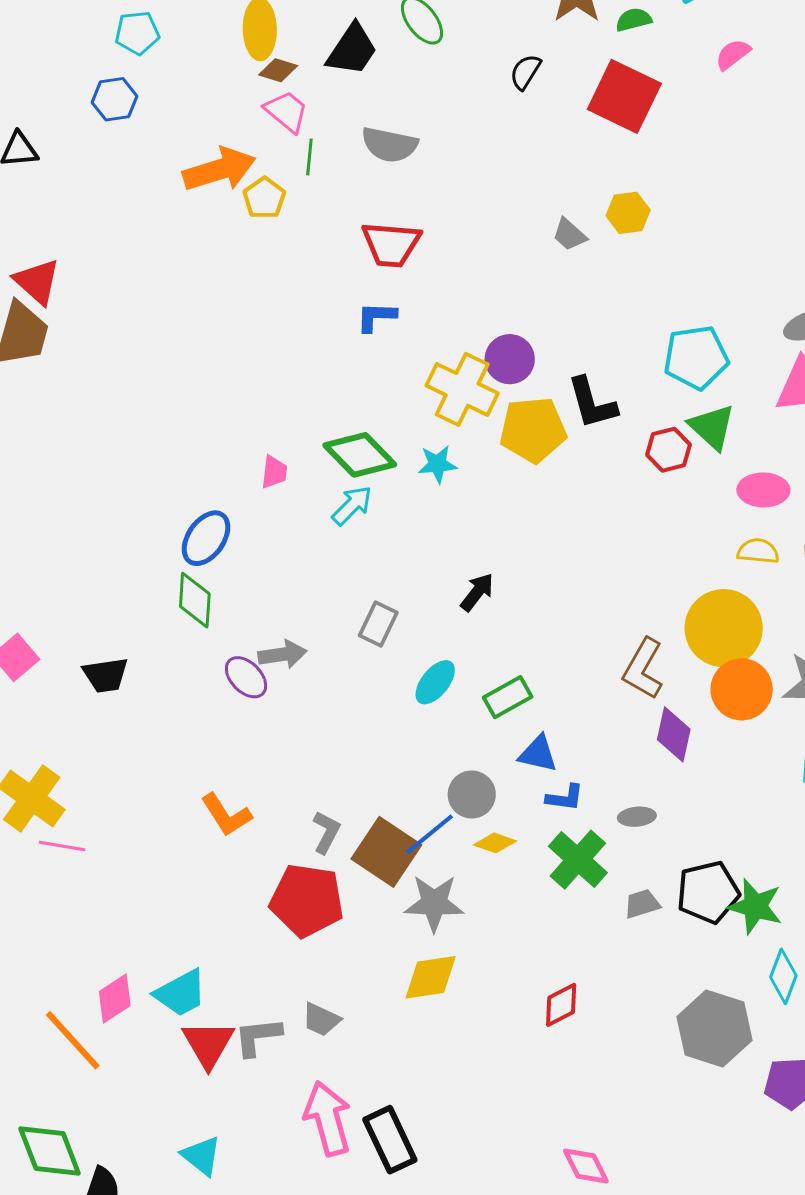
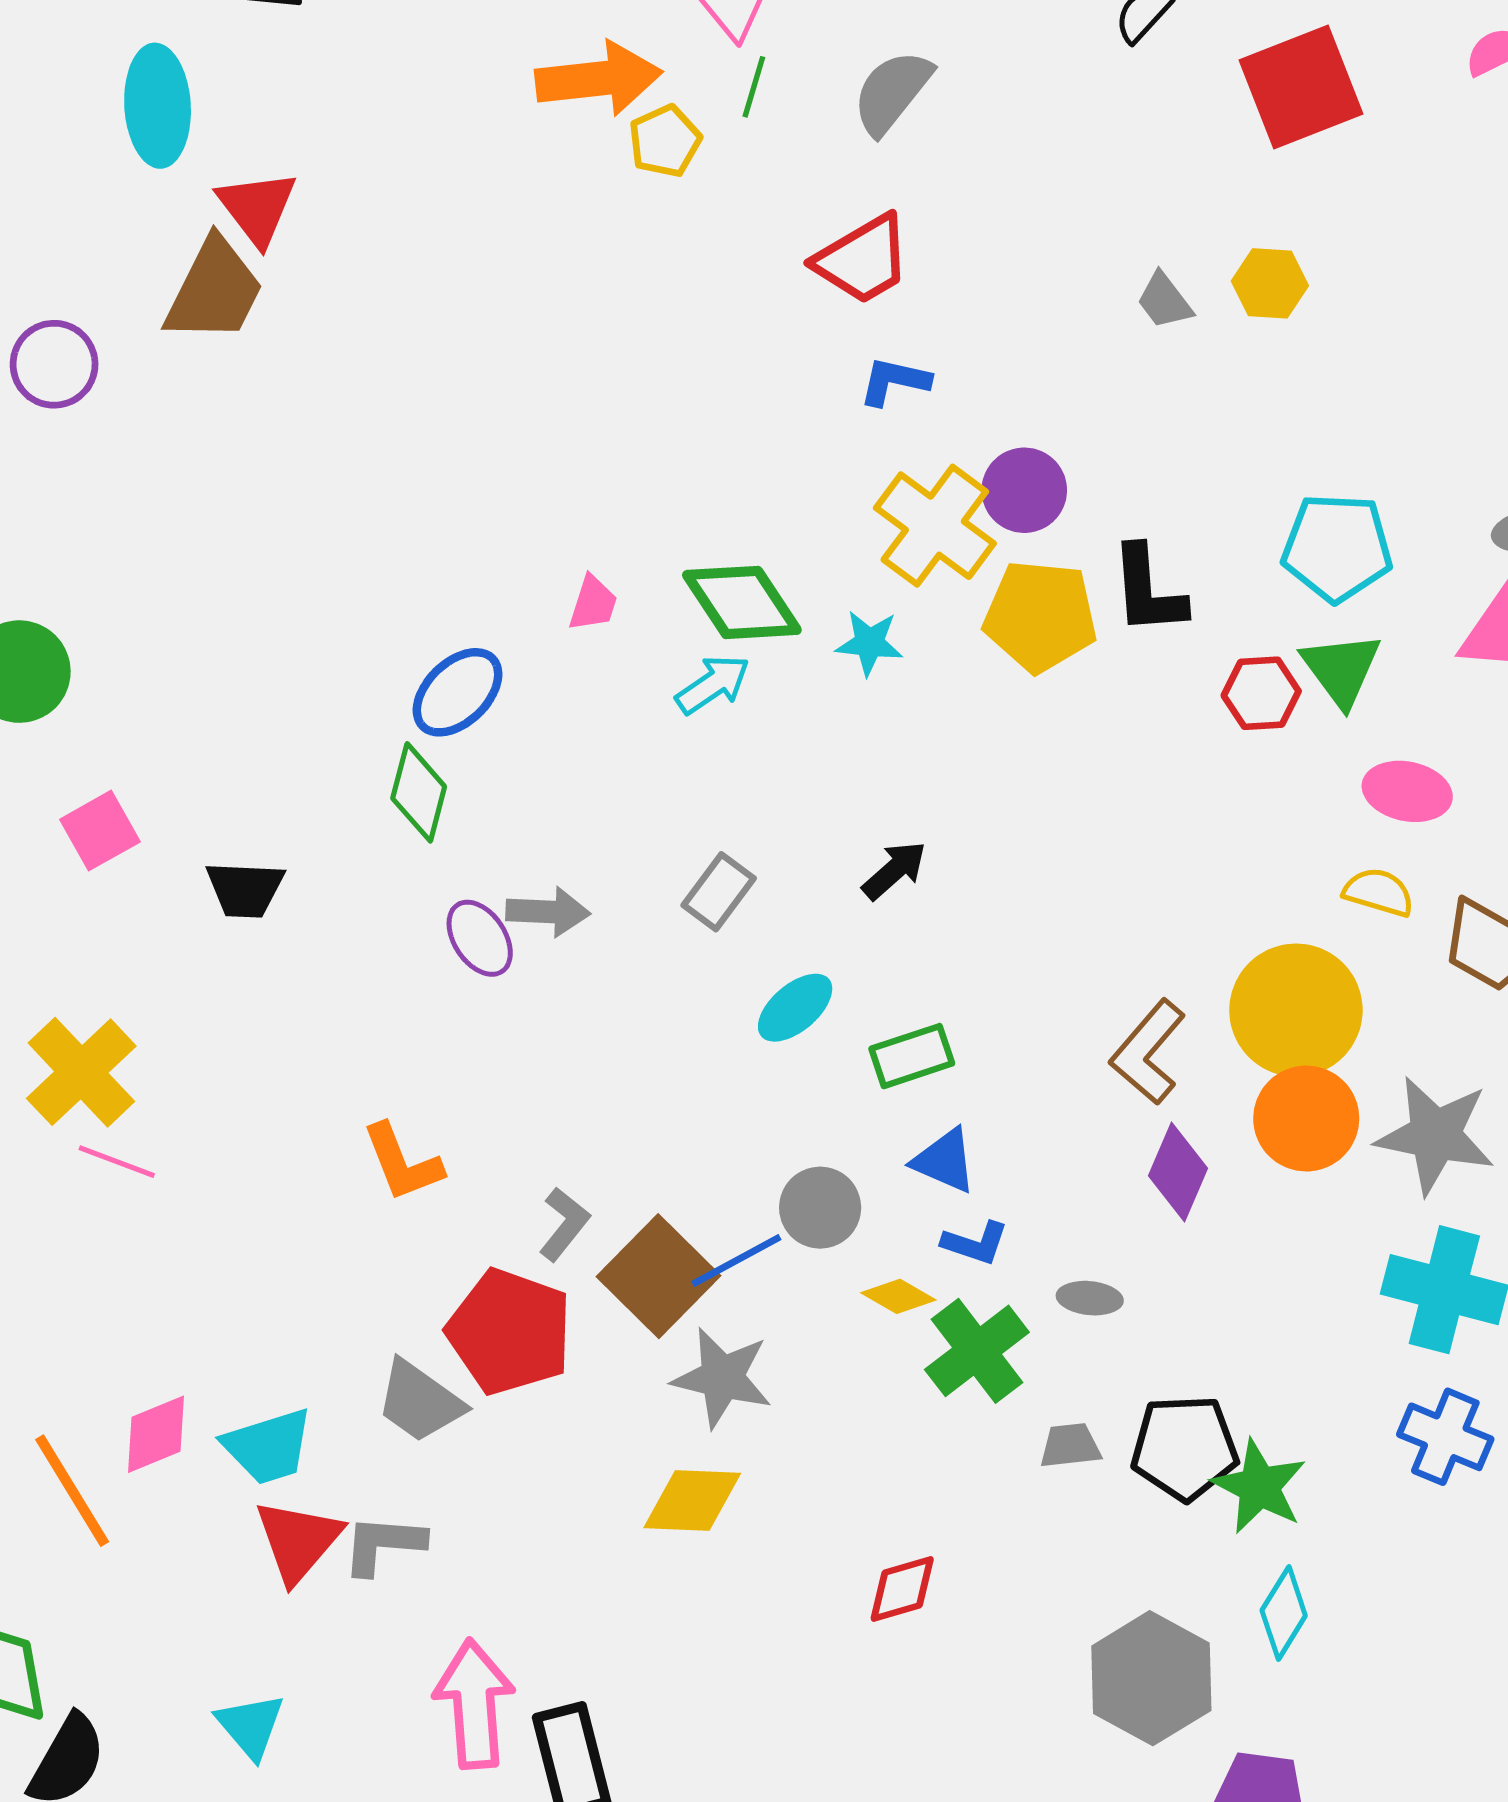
red square: (624, 96) -> (1301, 87), turned 32
gray semicircle: (389, 145) -> (892, 92), turned 106
red trapezoid: (391, 244) -> (863, 259), turned -46
blue L-shape: (376, 317) -> (894, 381), moved
yellow diamond: (495, 843) -> (898, 1296), moved
gray trapezoid: (321, 1019) -> (420, 1401), moved, size x1.4

